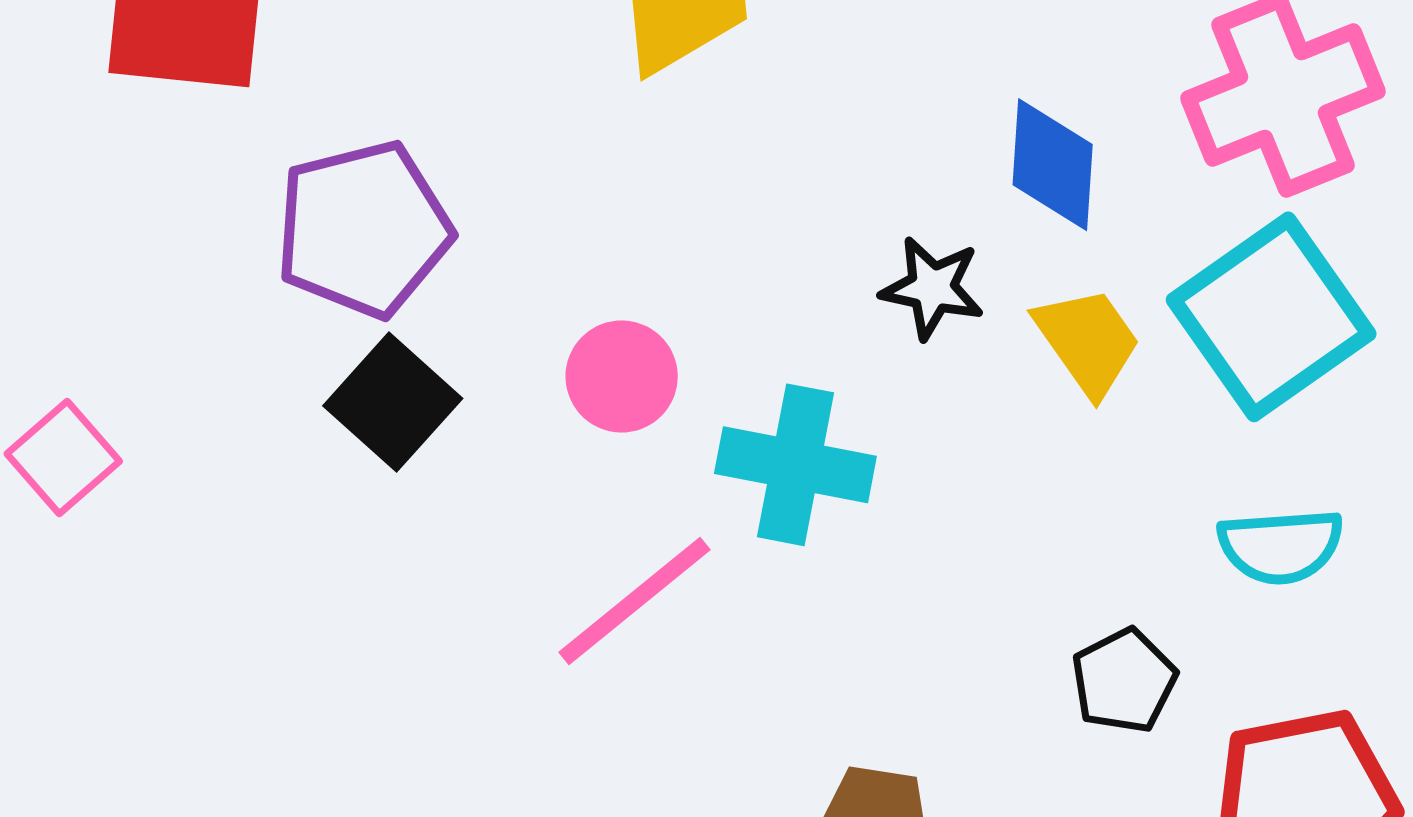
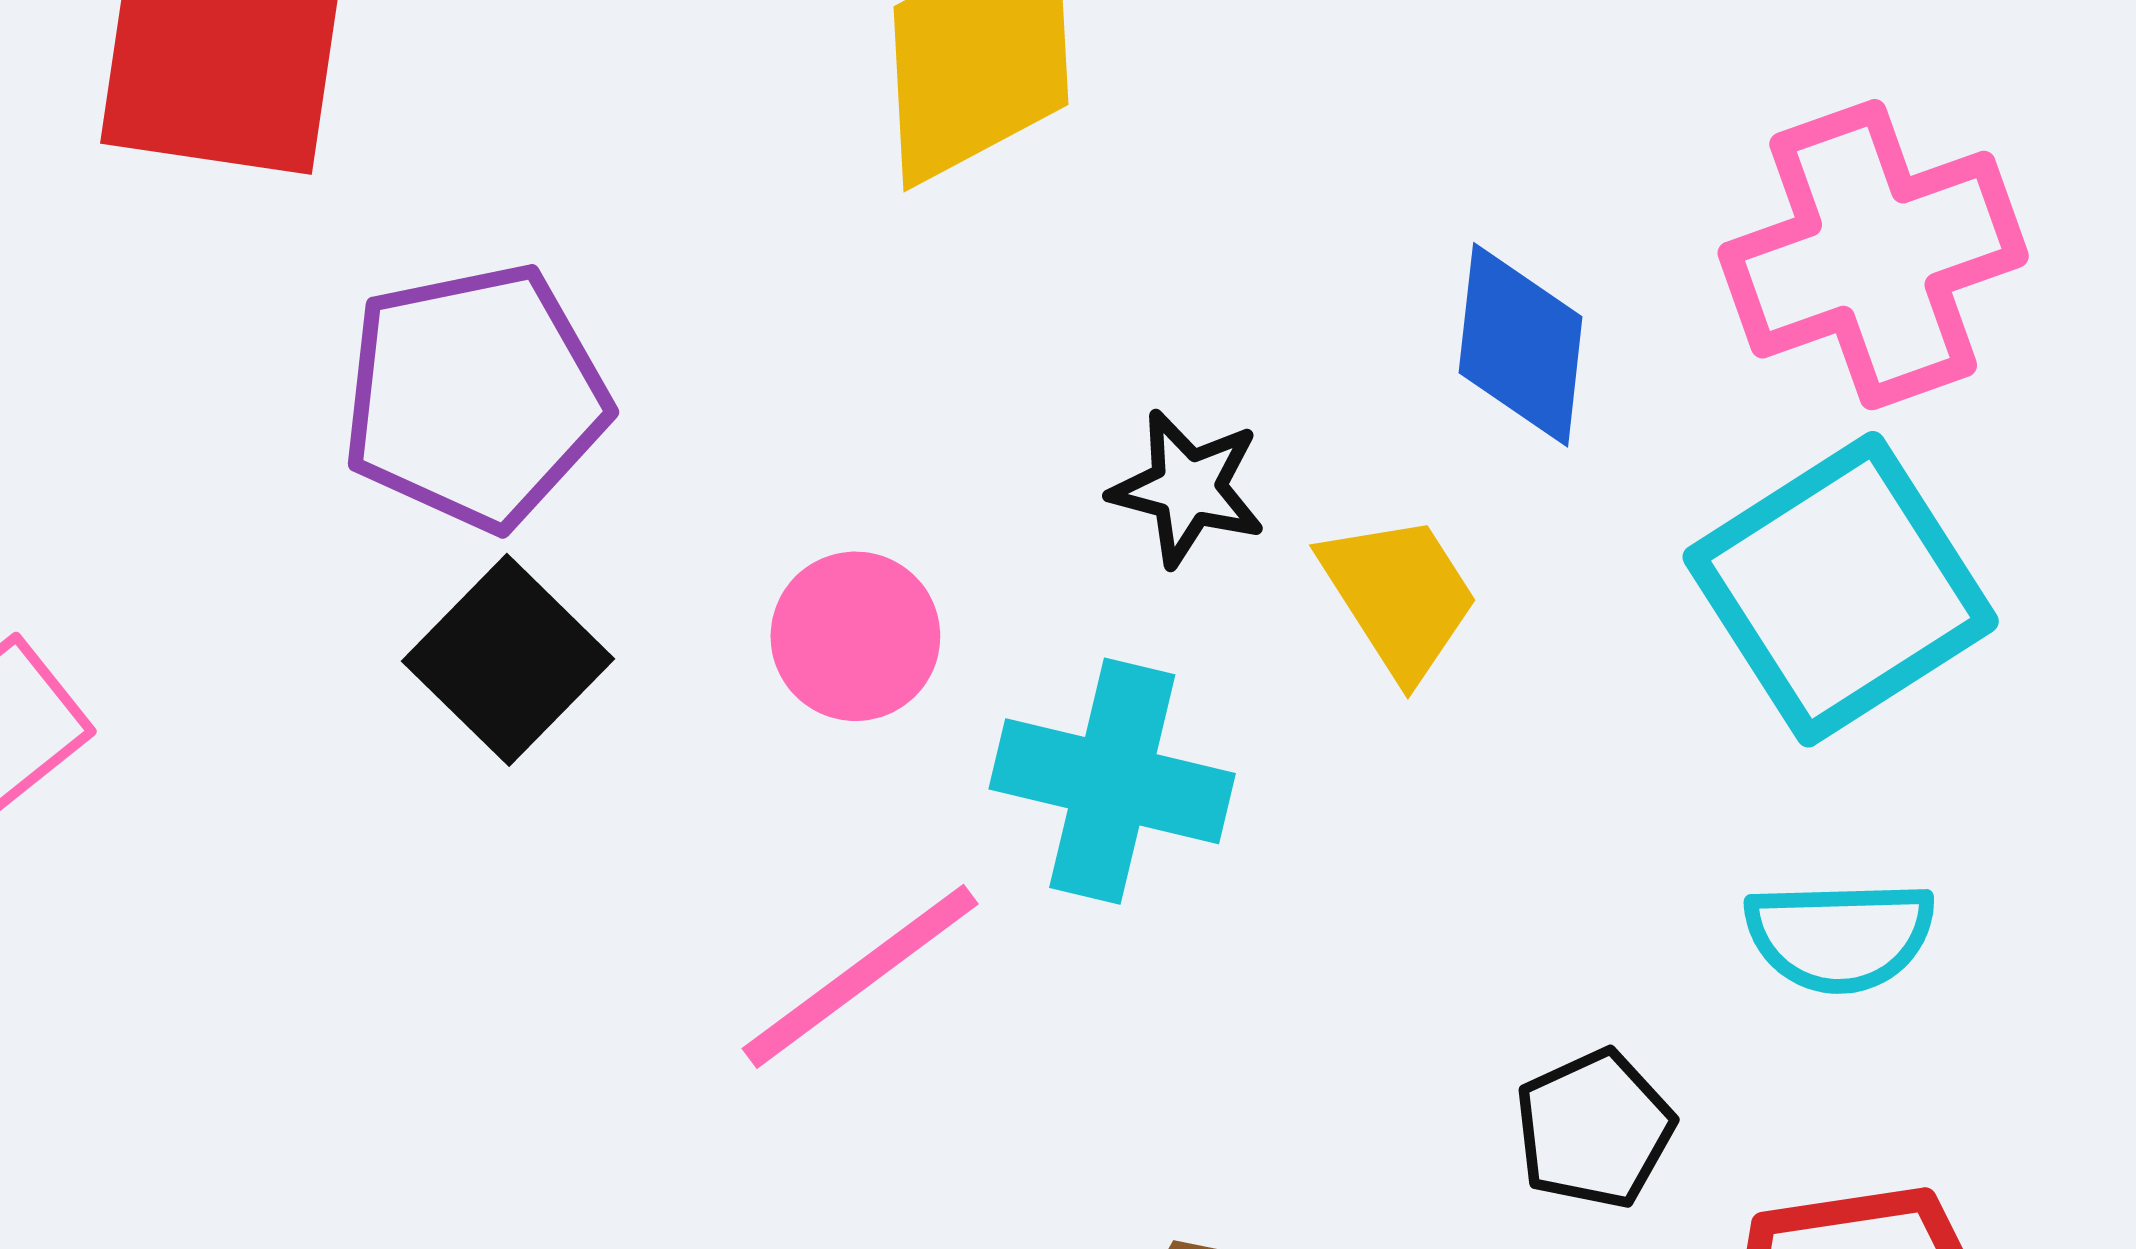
black star: (932, 288) -> (1188, 488), moved
yellow trapezoid: (1088, 341) -> (1399, 596), moved

